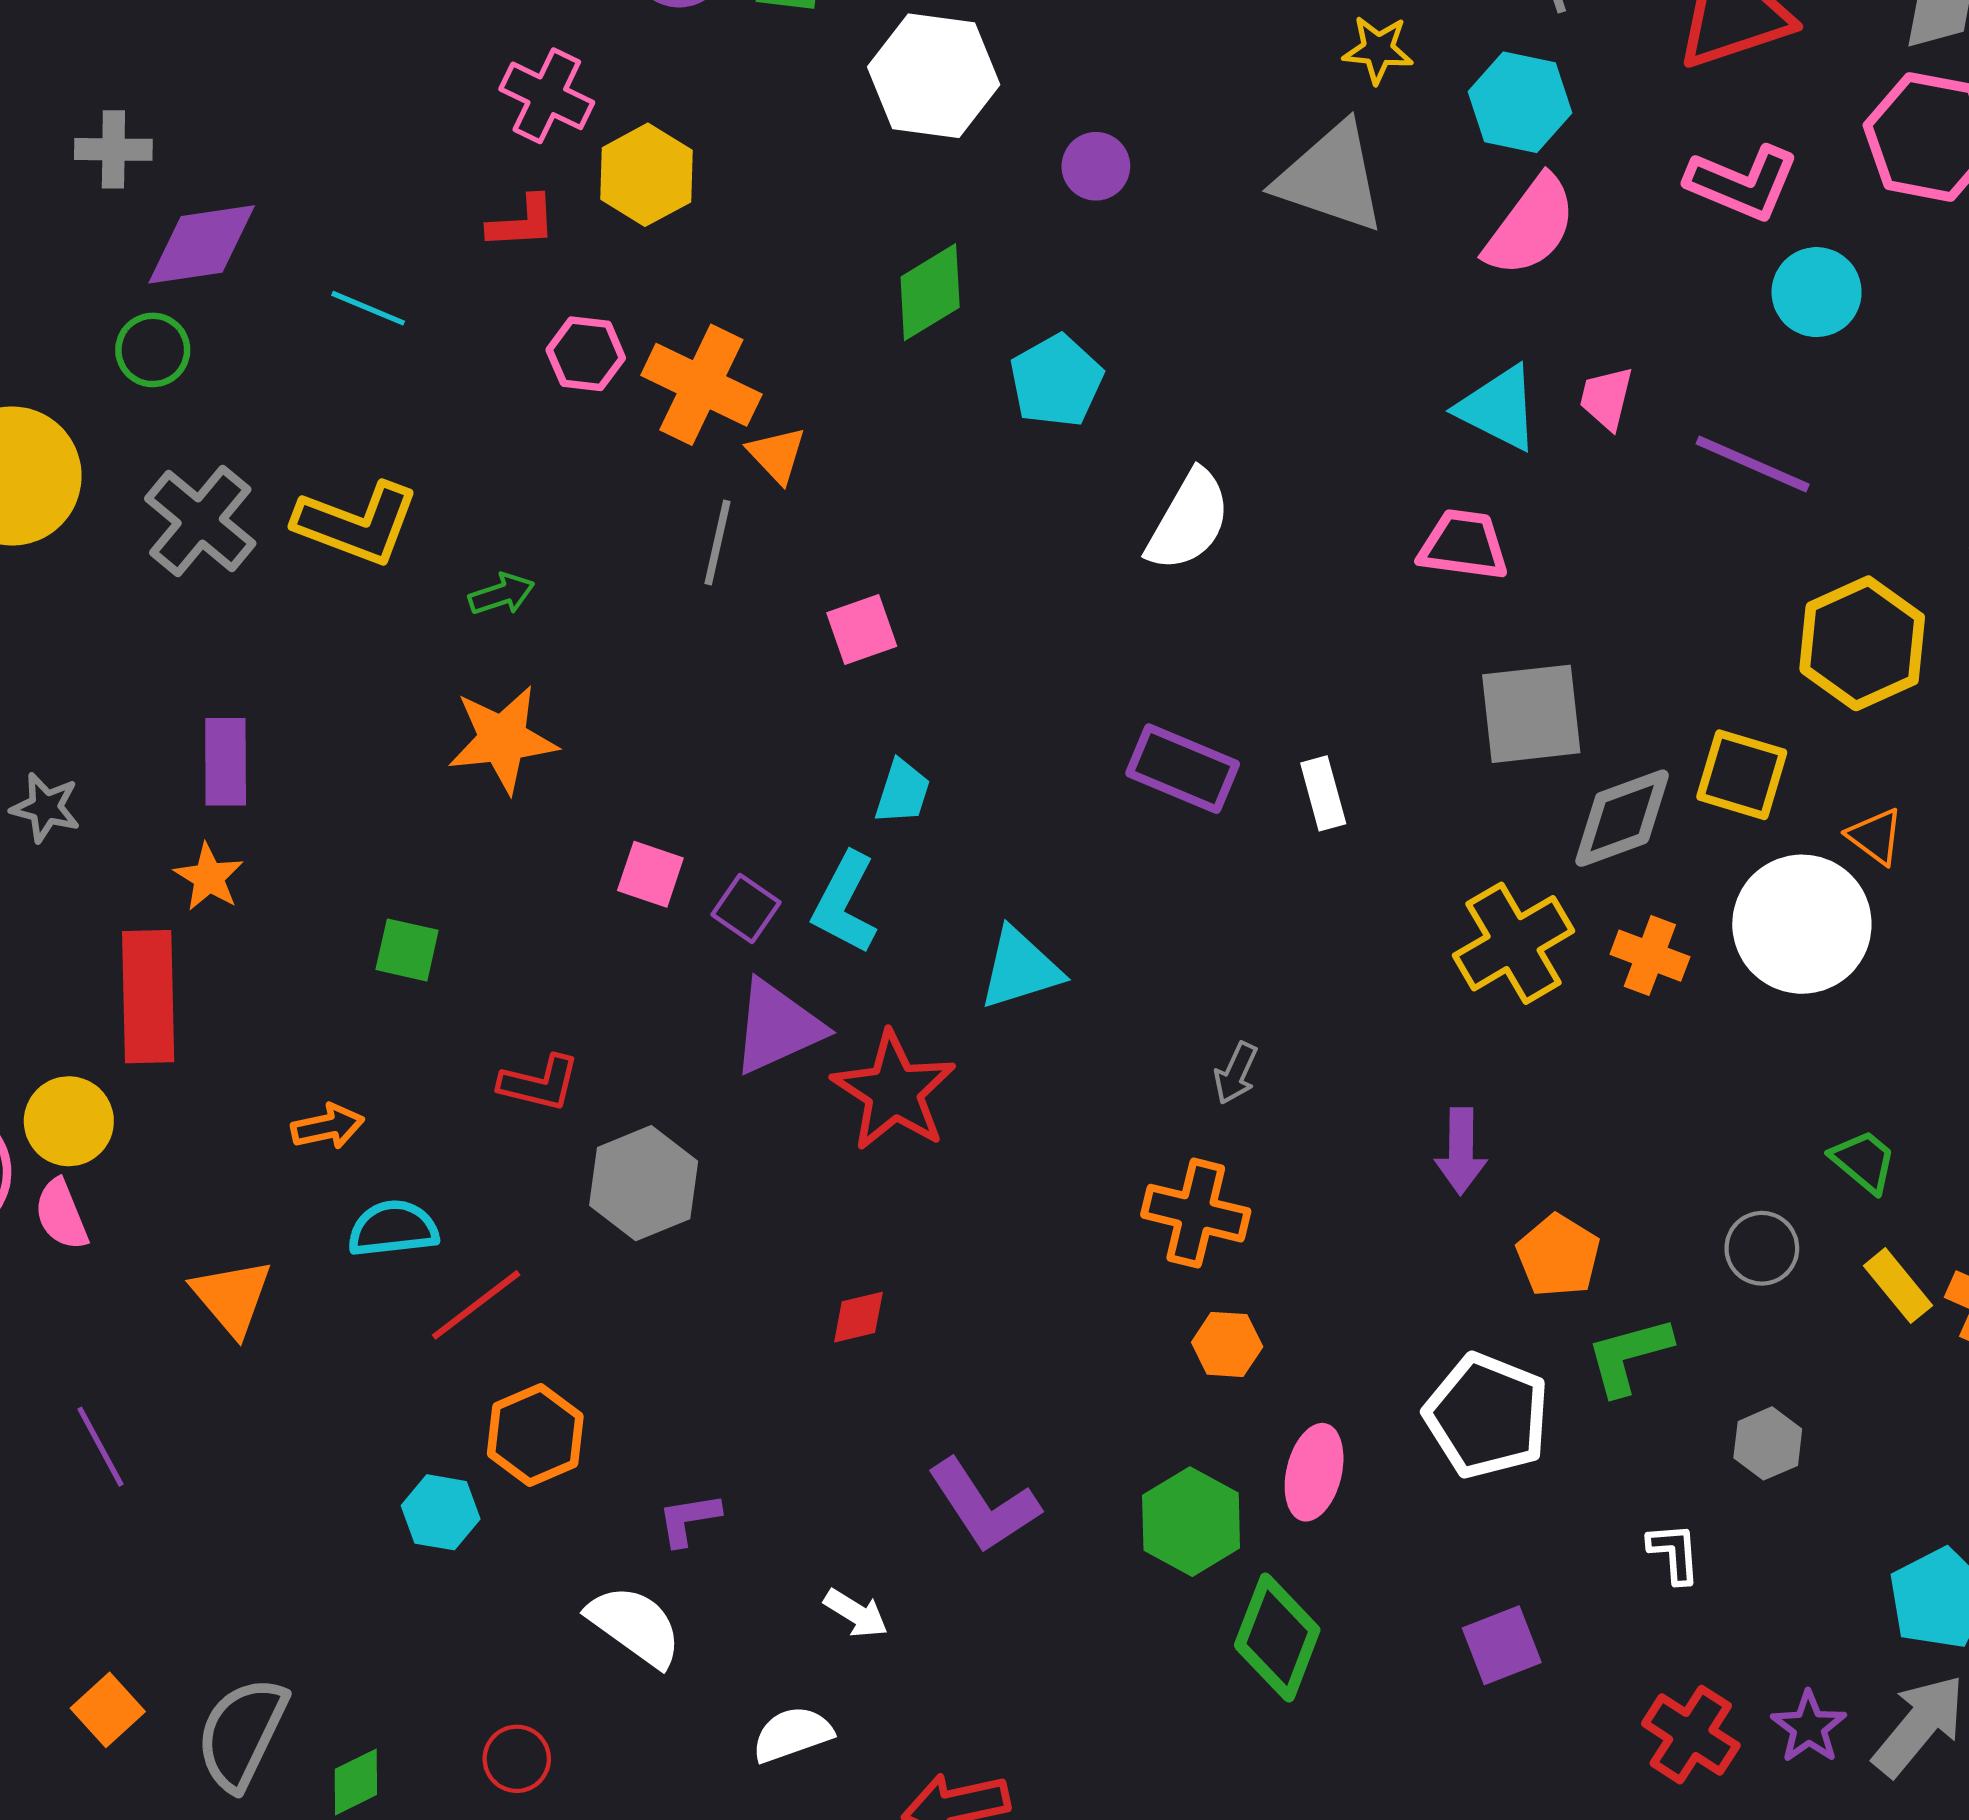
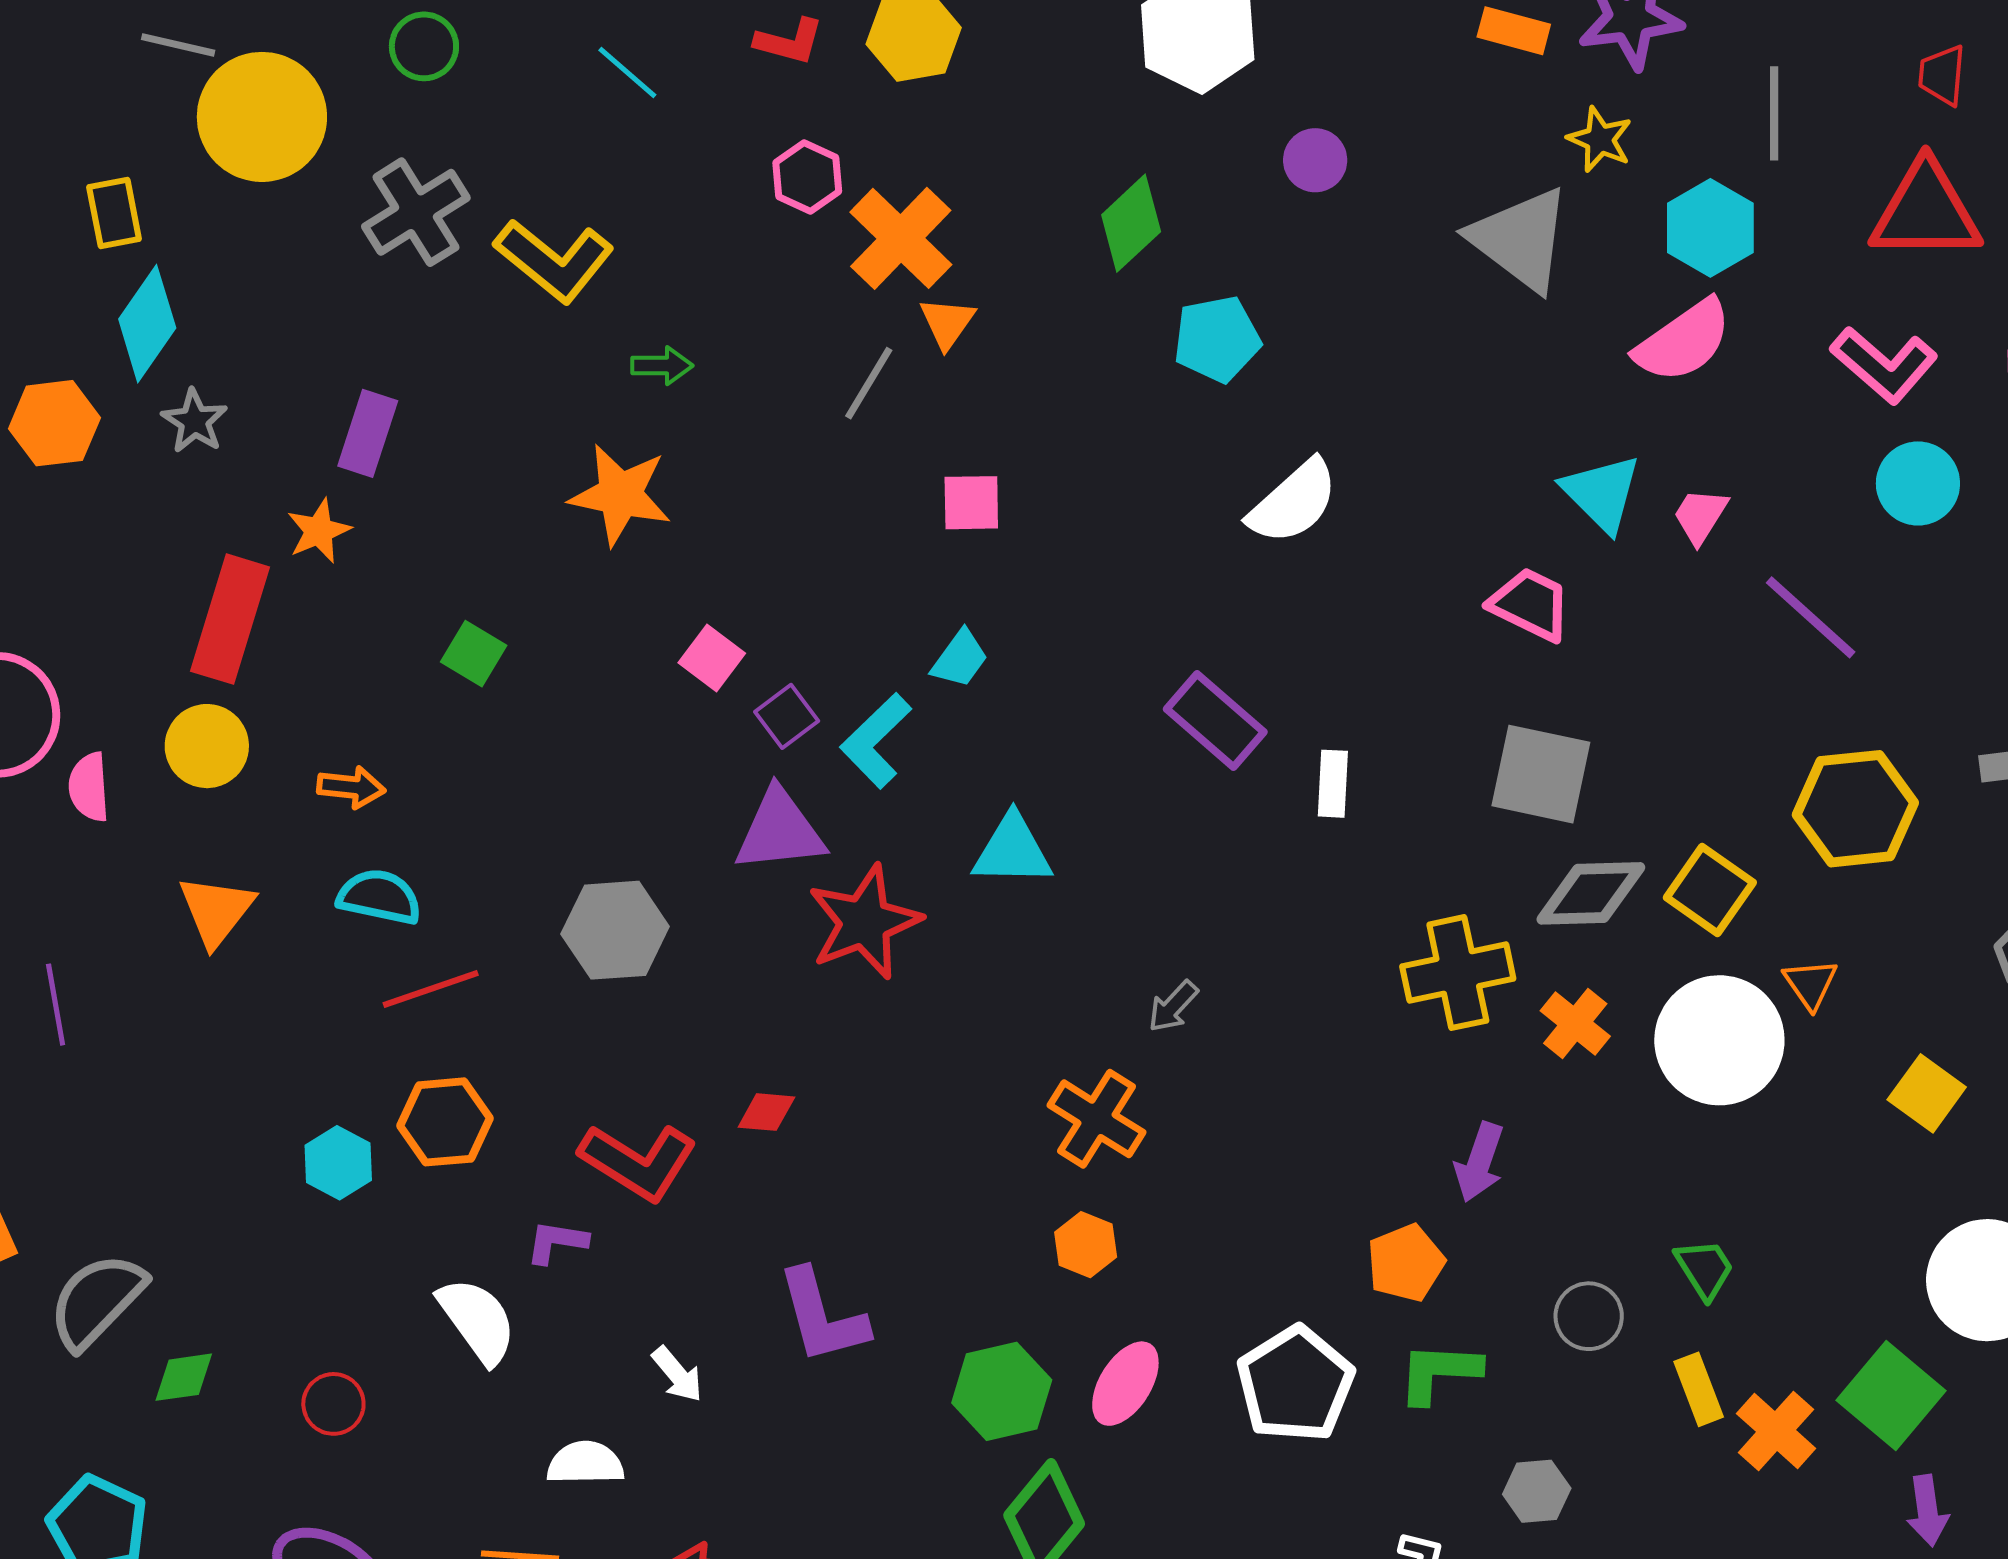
green diamond: (930, 292) -> (1131, 223), turned -30
red L-shape: (539, 1083) -> (638, 1162), moved, size x1.5
yellow circle: (69, 1121) -> (207, 746), moved
purple arrow: (1461, 1151) -> (1479, 1162), moved

